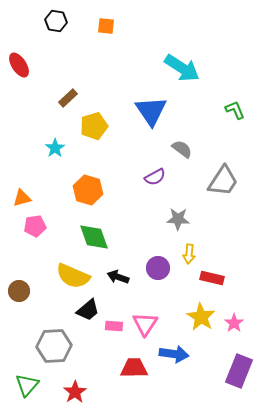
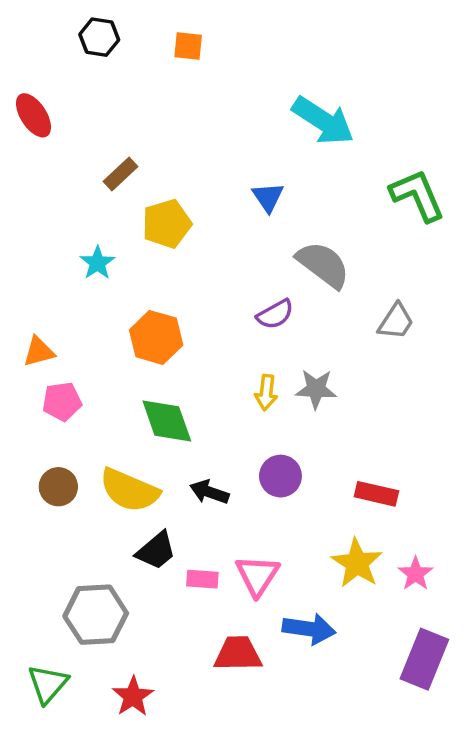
green L-shape: (235, 110) -> (417, 195), size x1.6
blue triangle: (151, 111) -> (268, 197), size x0.6
gray semicircle: (182, 149) -> (323, 265), size x1.5
gray trapezoid: (223, 181) -> (396, 321), size x0.7
yellow arrow: (189, 254) -> (266, 393), moved
brown circle: (19, 291) -> (58, 487), moved

